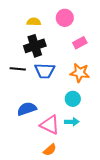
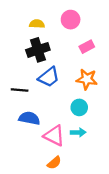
black line: (18, 69) -> (20, 90), moved
blue trapezoid: (45, 71) -> (49, 77), turned -40
blue semicircle: (27, 109) -> (29, 118), turned 30

